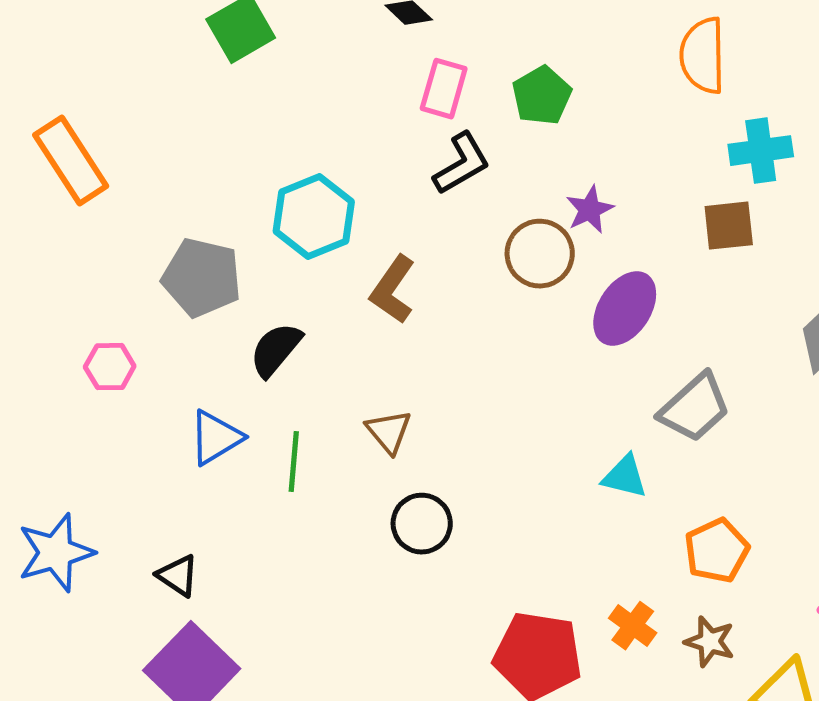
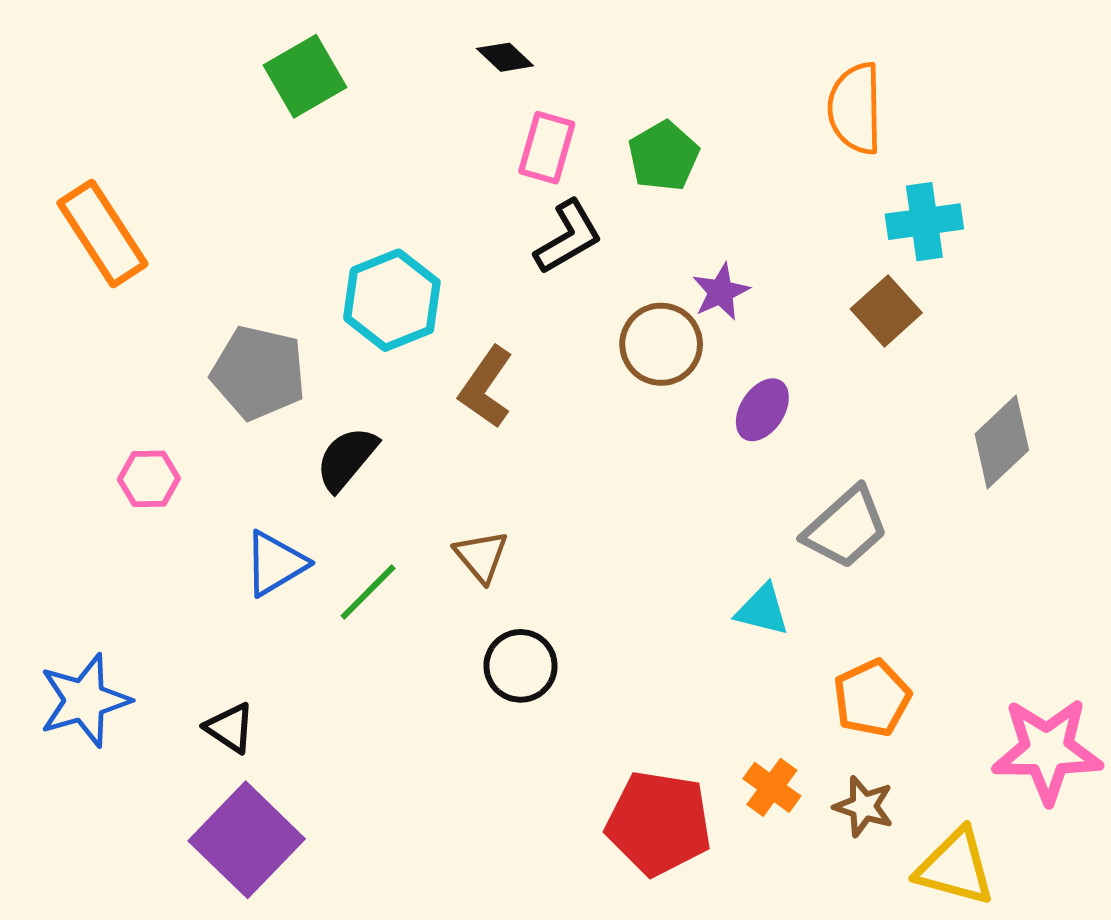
brown square: (729, 226) -> (886, 311), turned -36
purple ellipse: (625, 309) -> (762, 410), size x0.7
green line: (294, 462) -> (368, 592), turned 40

